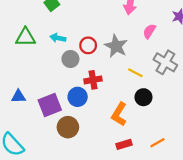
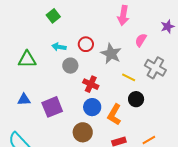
green triangle: (25, 37) -> (27, 59), moved
red circle: (88, 45) -> (86, 44), moved
red cross: (93, 80) -> (91, 84), turned 35
blue circle: (78, 97) -> (92, 107), moved
brown circle: (68, 127) -> (83, 132), moved

